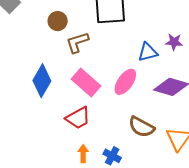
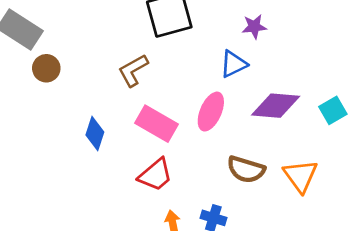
brown circle: (58, 21) -> (46, 68), moved
purple star: (174, 42) -> (254, 27), moved
blue diamond: (42, 81) -> (95, 133), size x0.7

